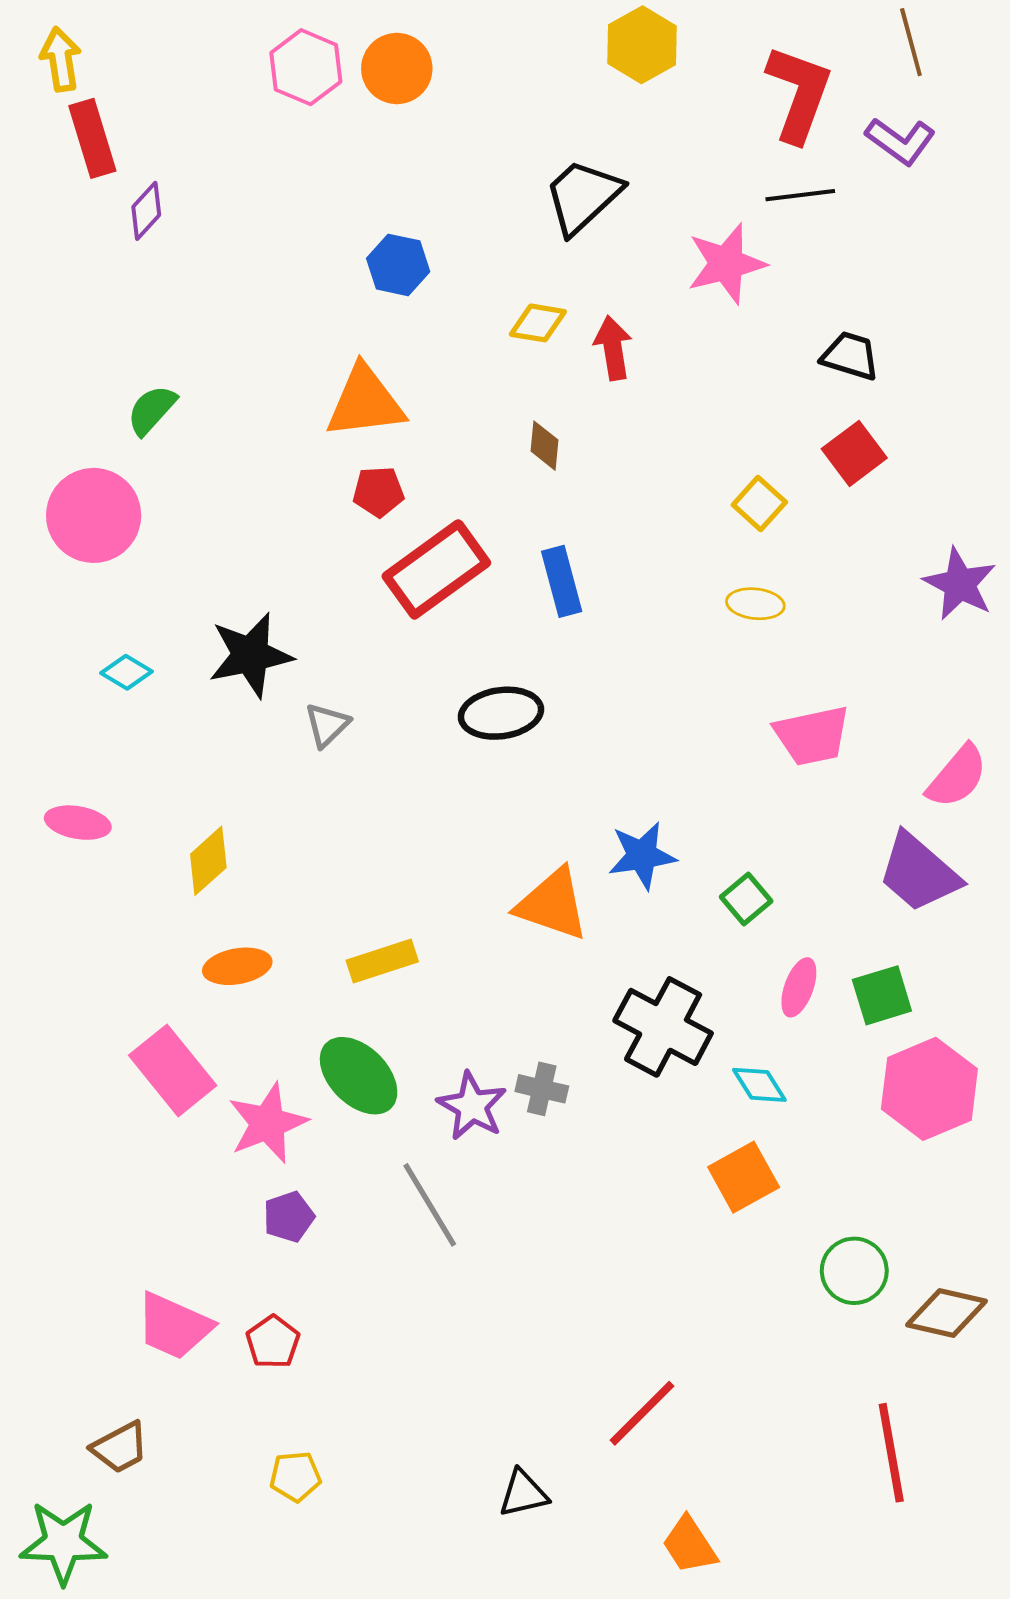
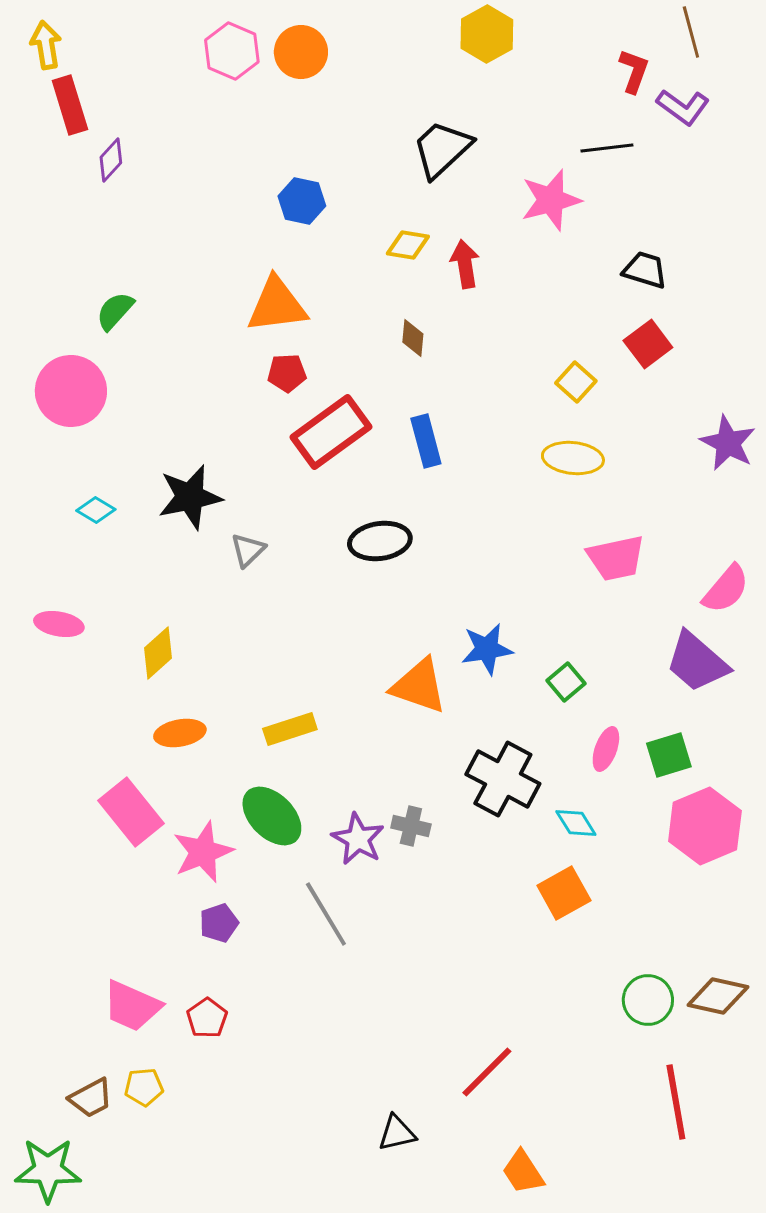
red L-shape: (799, 94) -> (634, 71), moved, size x0.6
yellow ellipse: (755, 604) -> (573, 458), size x1.4
green circle: (854, 1271) -> (648, 1000), moved
yellow pentagon: (295, 1476) -> (144, 1087), moved

